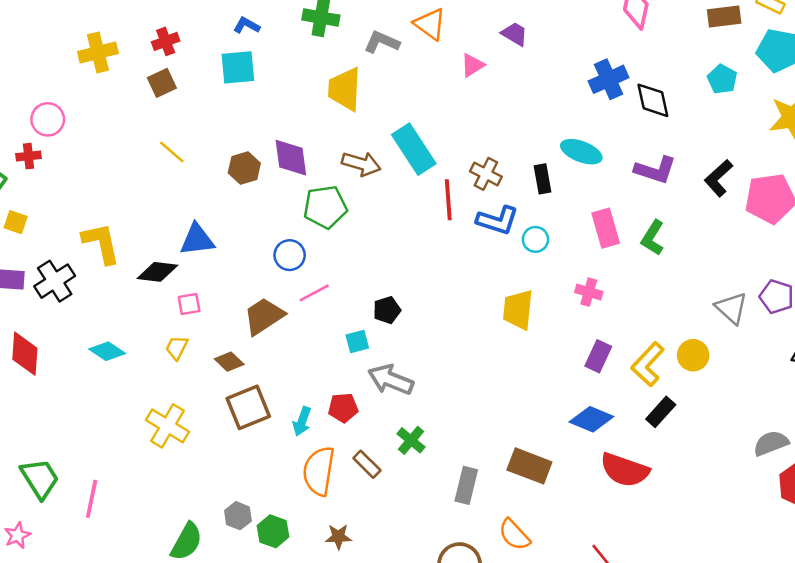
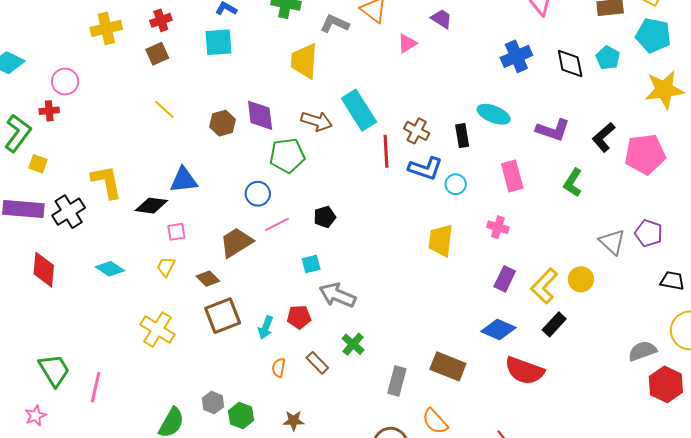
black diamond: (653, 100) -> (570, 64), moved
green L-shape: (653, 238) -> (573, 183), moved
black pentagon: (387, 310) -> (325, 217), moved
orange semicircle: (319, 471) -> (279, 368), size x0.5

